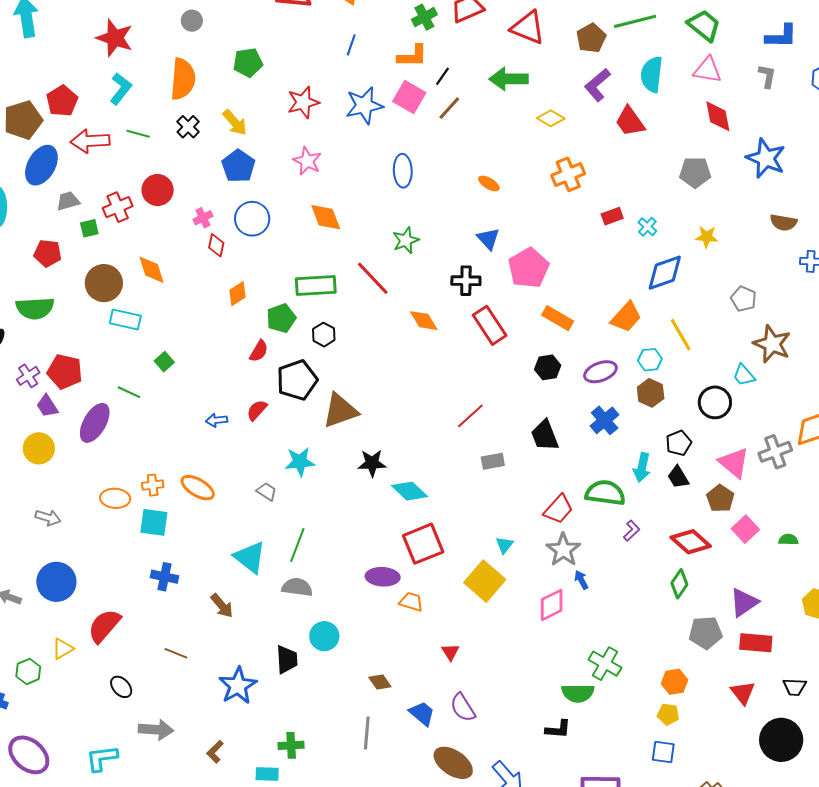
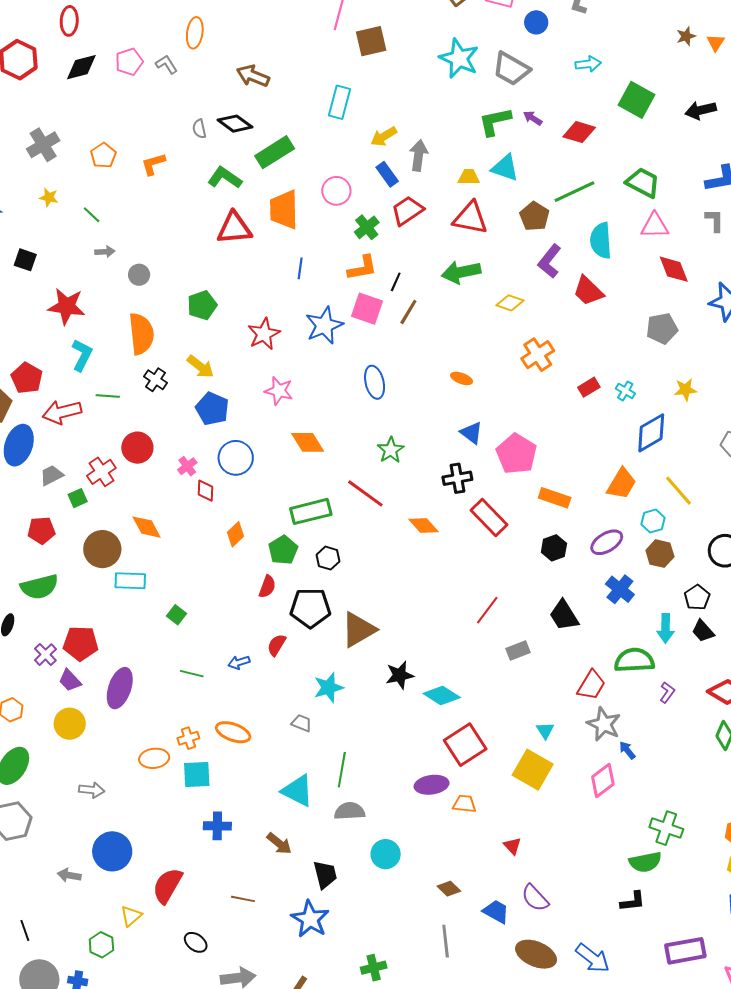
black pentagon: (297, 380) -> (310, 608), turned 30
green line: (129, 392) -> (192, 674), moved
black trapezoid: (287, 659) -> (325, 875), moved

